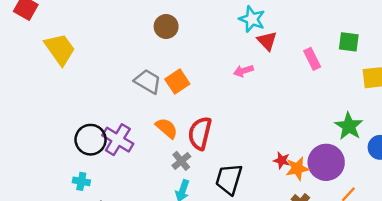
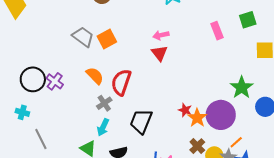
red triangle: (267, 41) -> (159, 53), moved
green square: (349, 42) -> (248, 20), turned -30
purple cross: (118, 140) -> (55, 81), size x0.7
orange star: (297, 169) -> (197, 118), turned -30

